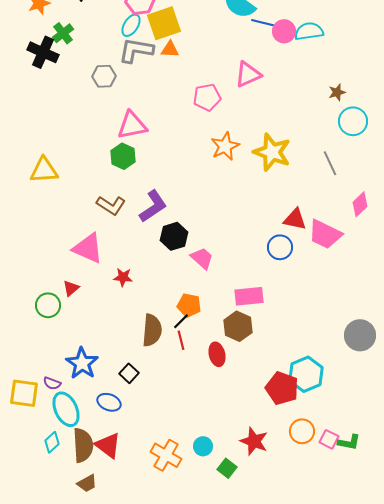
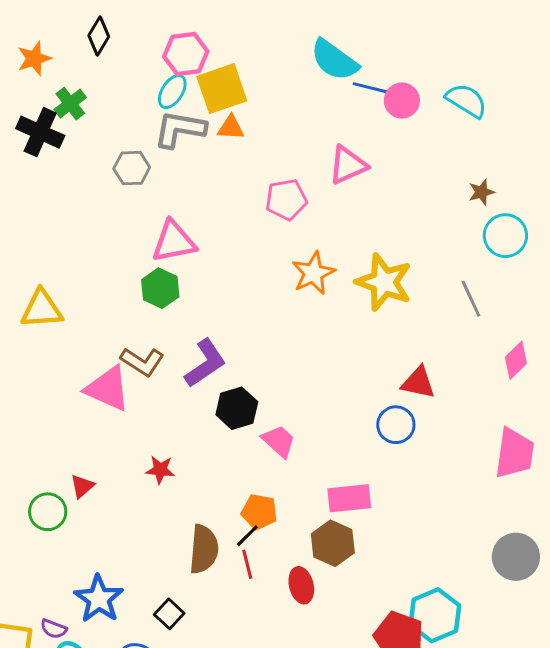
cyan semicircle: (309, 31) -> (466, 101), moved, turned 40
pink trapezoid: (325, 234) -> (514, 453), moved, turned -108
pink triangle: (88, 248) -> (108, 389), moved

